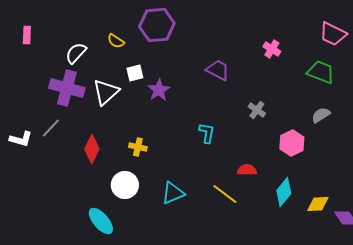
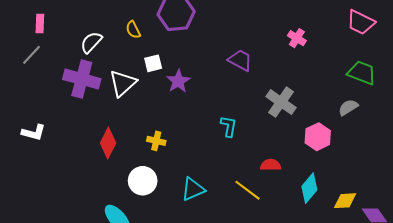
yellow semicircle: (116, 41) -> (133, 30), turned 30
green trapezoid: (321, 72) -> (362, 73), moved
gray cross: (257, 110) -> (281, 102), size x1.6
gray line: (51, 128) -> (31, 55), moved

